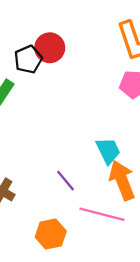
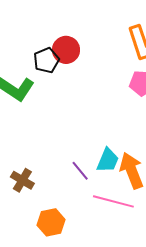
cyan trapezoid: (108, 151) -> (108, 160), moved, turned 48
orange hexagon: (51, 234) -> (51, 222), moved

